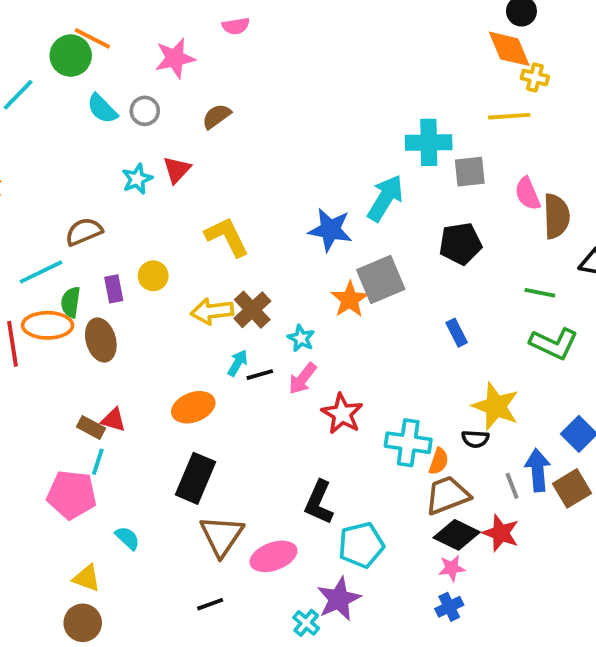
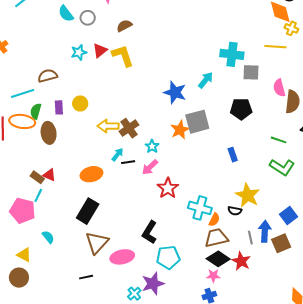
cyan arrow: (385, 198) -> (206, 80), size x0.7
yellow L-shape: (227, 237) -> (123, 56), moved

